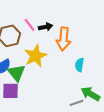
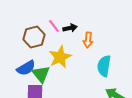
orange arrow: (64, 39) -> (88, 40), size x0.7
cyan semicircle: (80, 65) -> (104, 66), size x1.5

